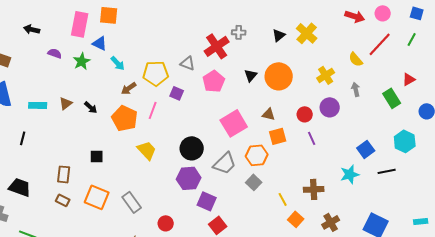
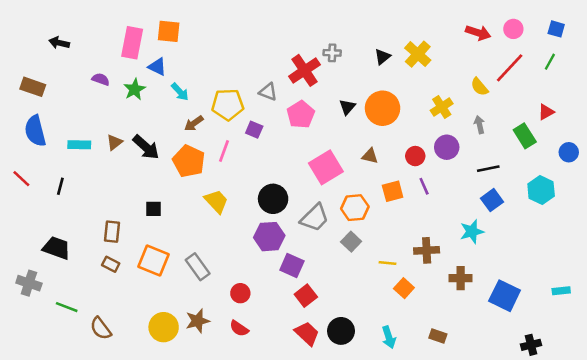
black arrow: (32, 29) -> (59, 43), moved
black arrow: (91, 107) -> (146, 147), size x1.6
orange square: (278, 136) -> (393, 191), moved
black line: (387, 171) -> (488, 169), moved
yellow line: (283, 199) -> (388, 263), turned -56
brown cross: (331, 222) -> (461, 278), moved, turned 30

